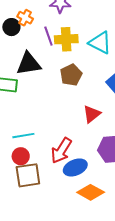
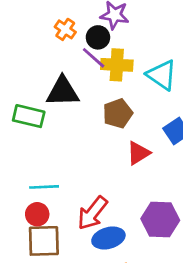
black circle: (11, 27) -> (98, 37), moved
purple line: (48, 36) -> (94, 58), turned -36
red triangle: (92, 114) -> (138, 153), moved

